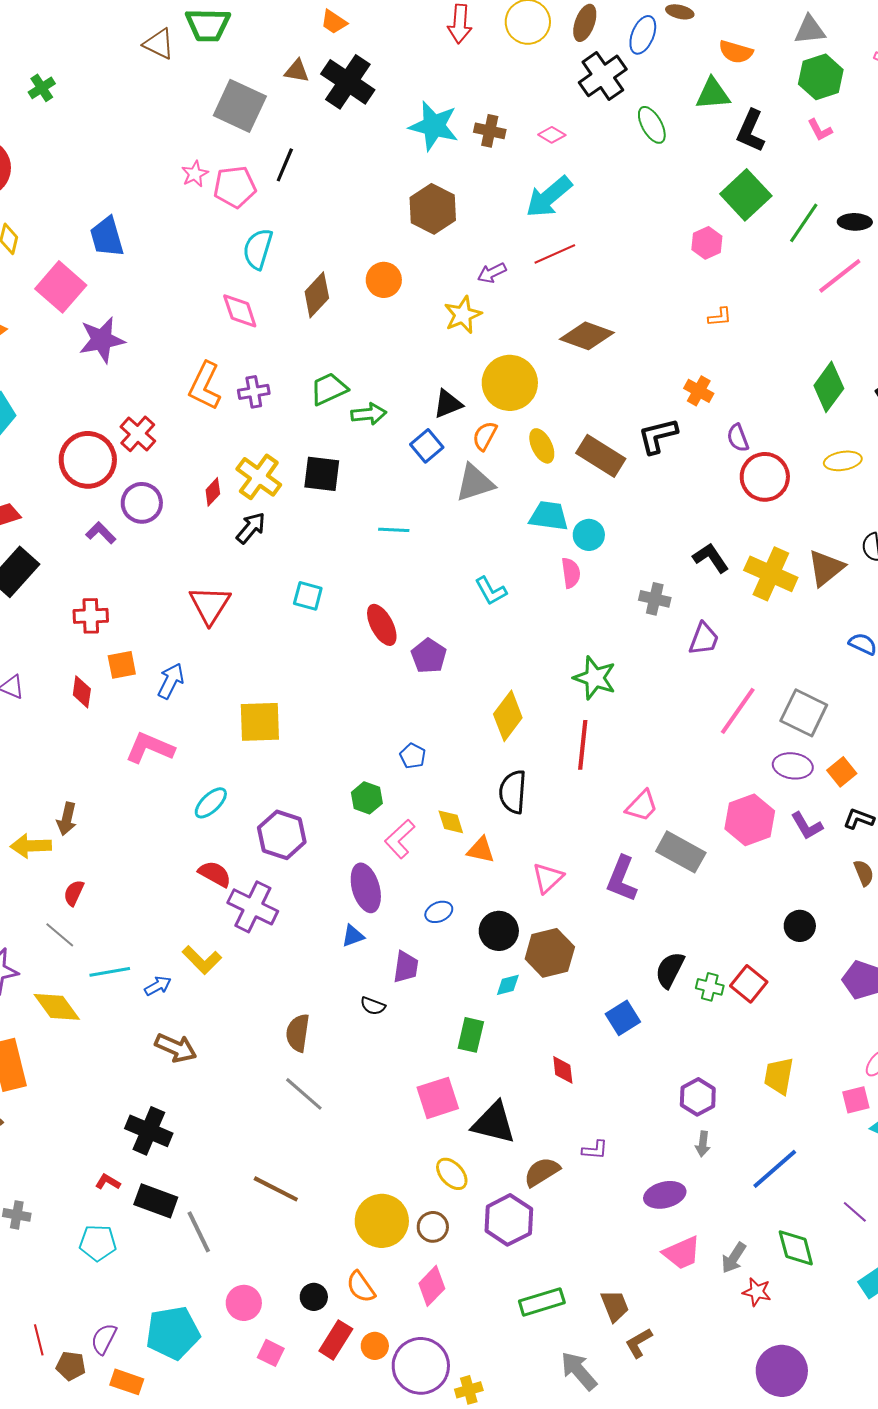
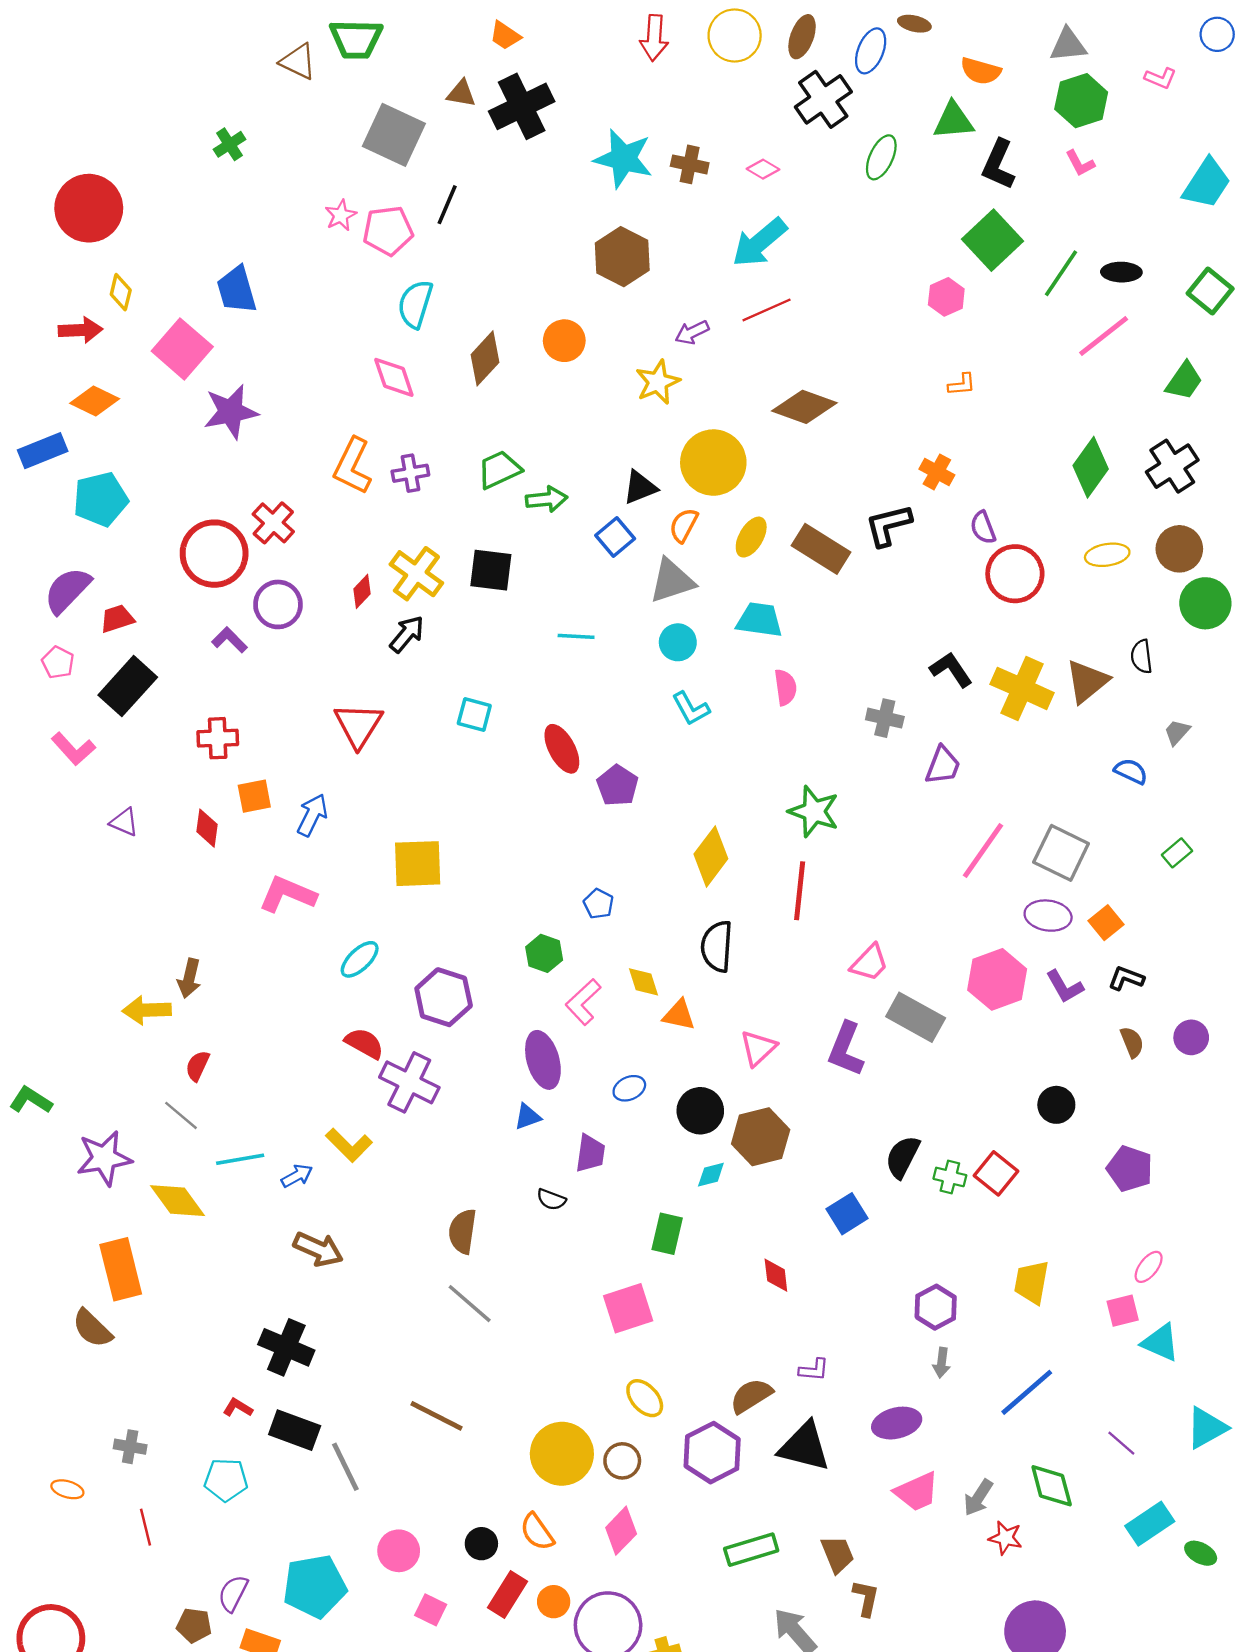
black cross: (348, 82) -> (522, 106), turned 30
green cross: (42, 88) -> (229, 144), moved
green ellipse: (652, 125) -> (881, 157), turned 54
yellow ellipse: (542, 446) -> (751, 537), turned 56
cyan circle: (589, 535) -> (678, 642), moved
black triangle: (494, 1123) -> (804, 1447), moved
red line: (39, 1340) -> (146, 1527), moved
brown L-shape: (639, 1343) -> (866, 1598), turned 132

